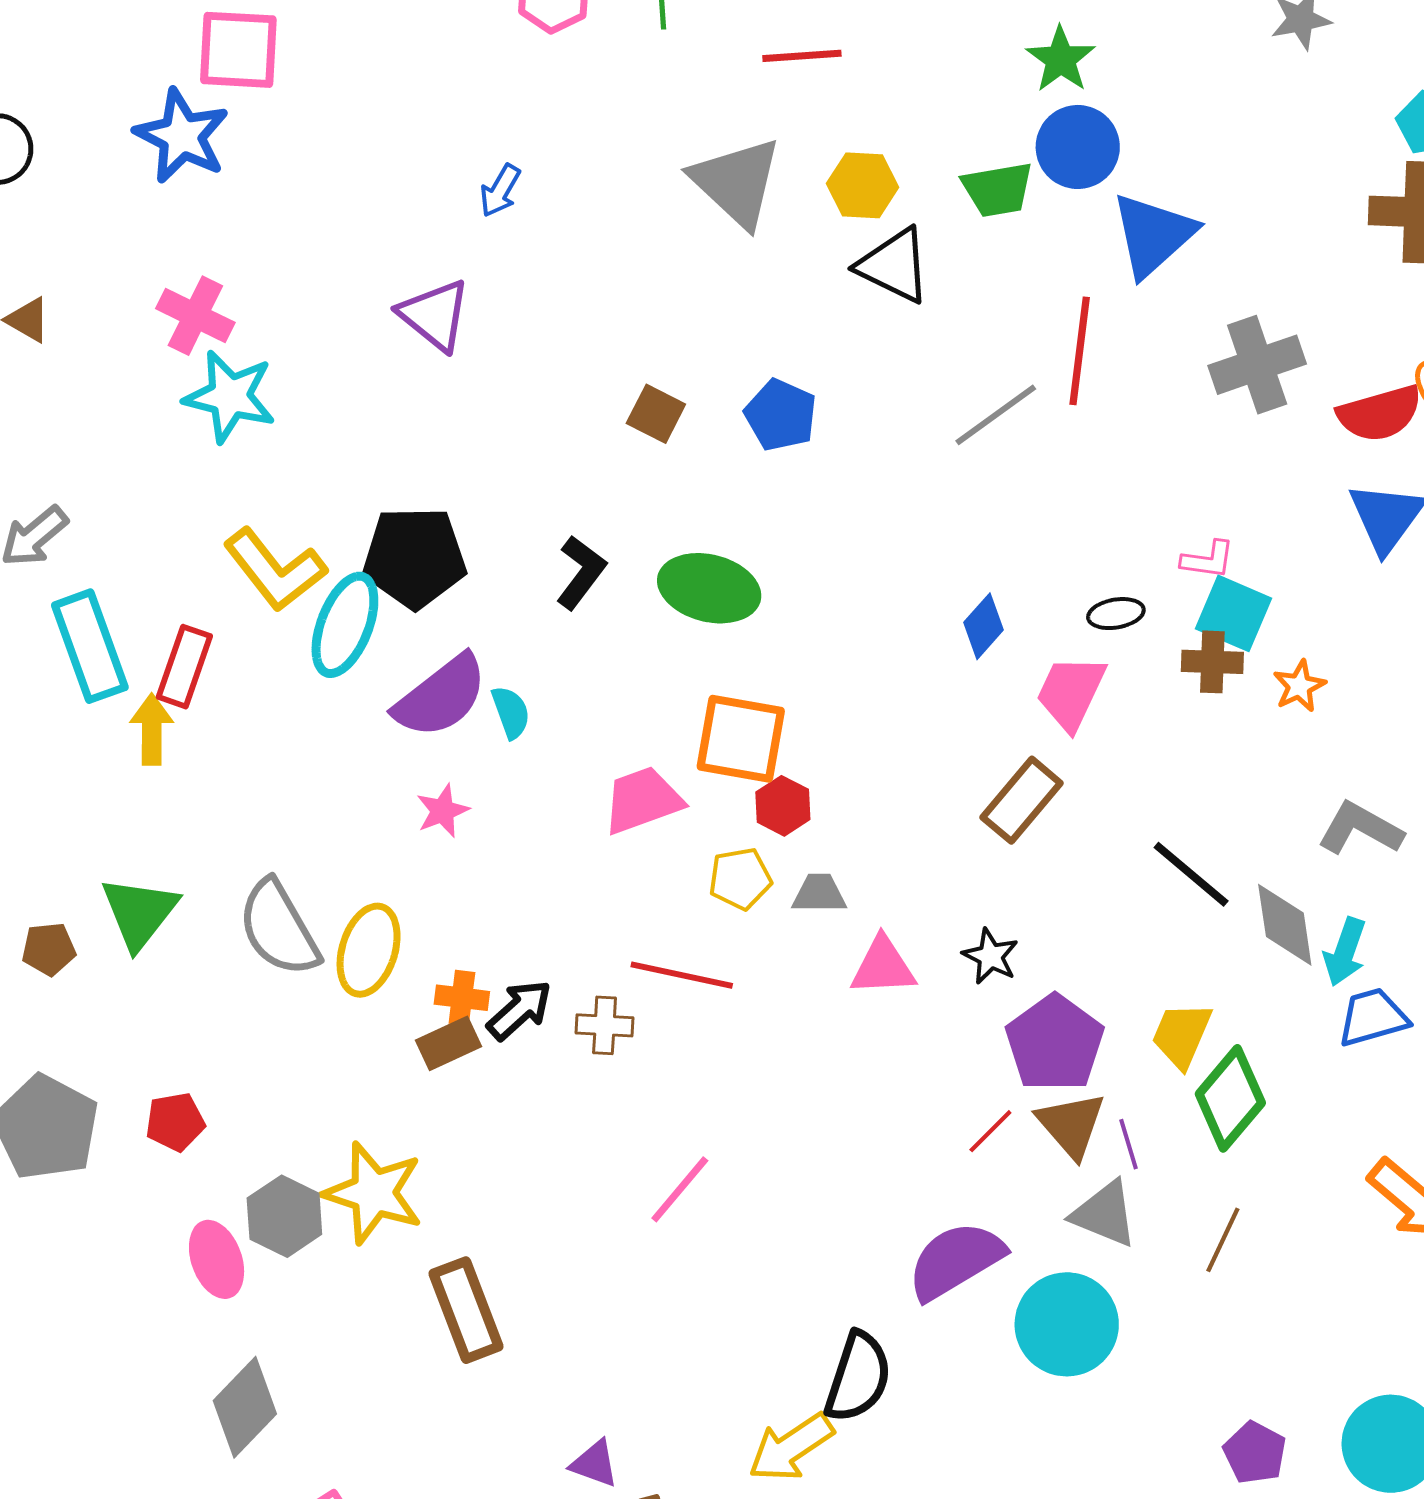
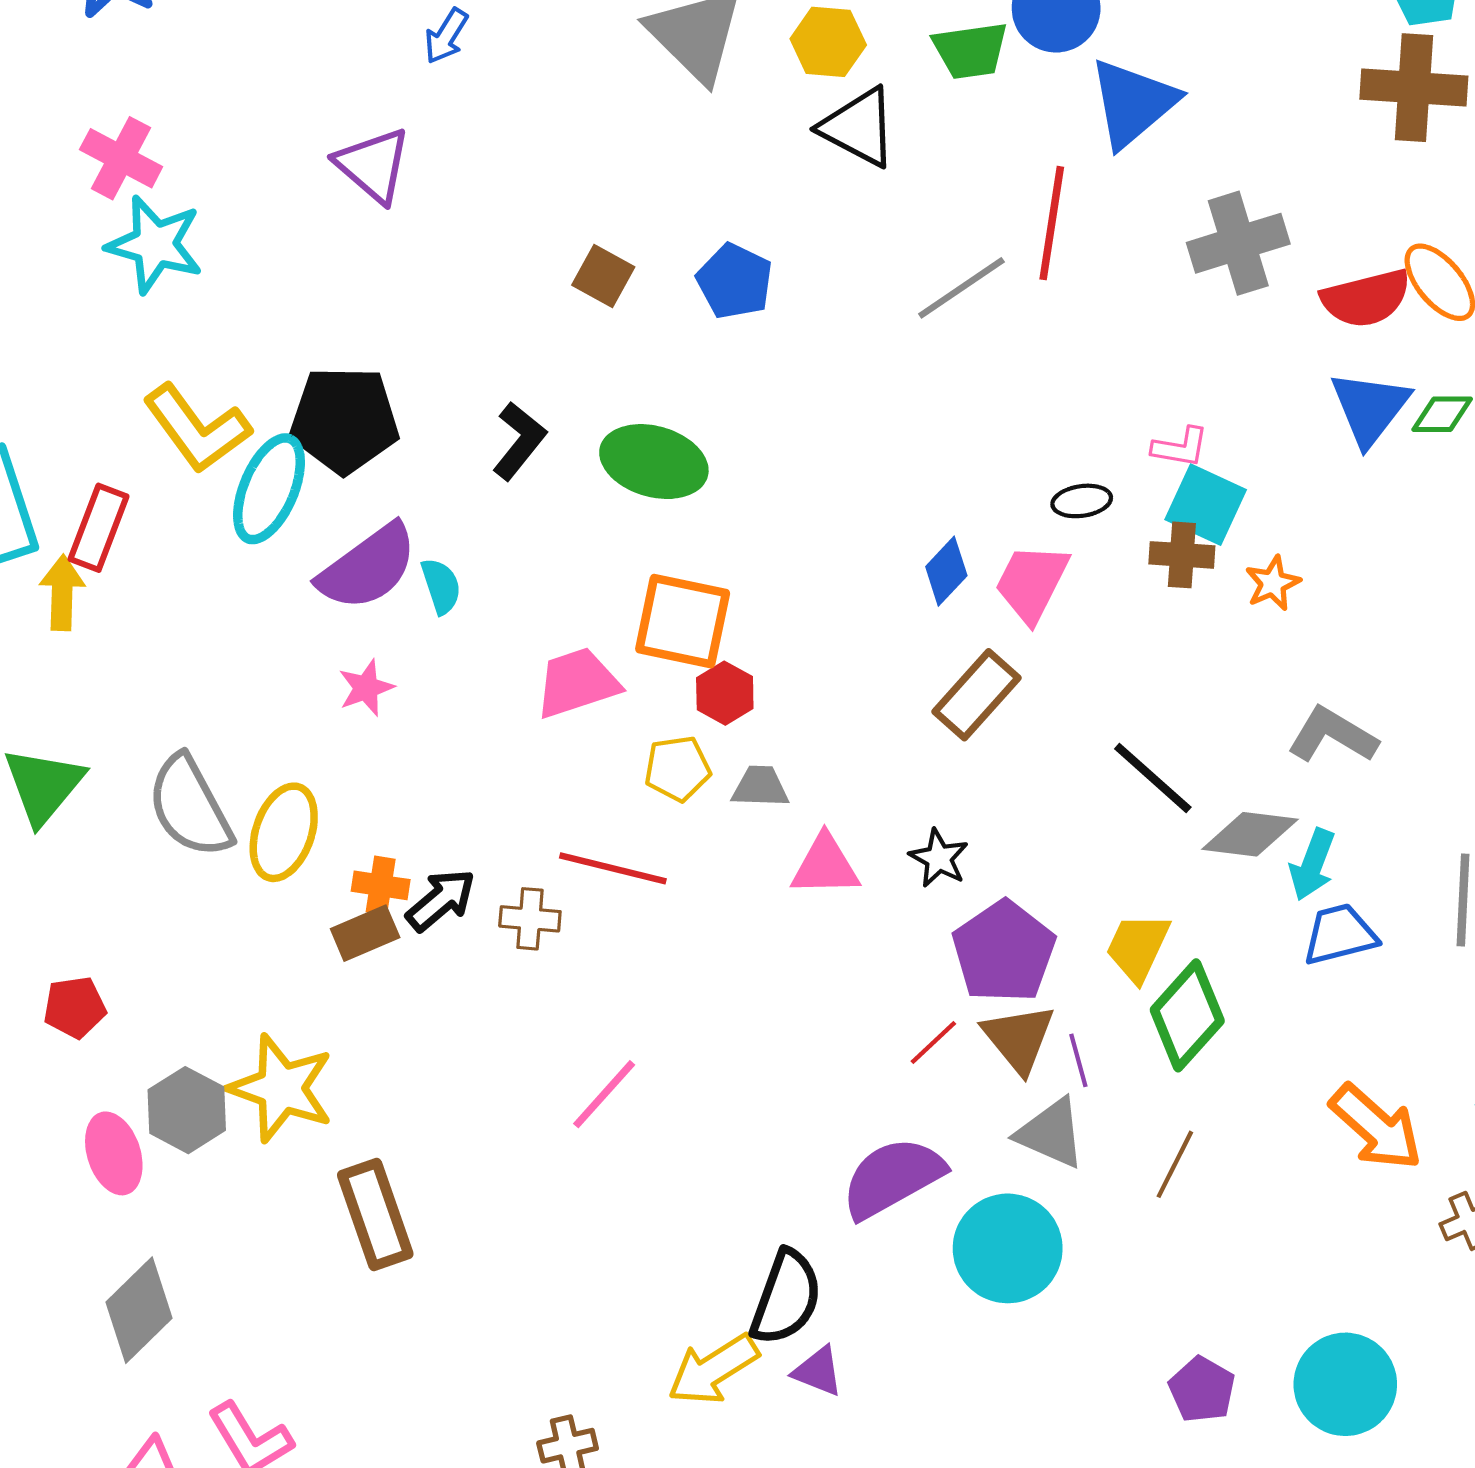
blue diamond: (983, 626) -> (946, 571), moved
gray diamond: (1285, 925) -> (1250, 834), turned -76
purple triangle: (595, 1464) -> (818, 1371), moved

